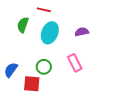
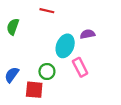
green semicircle: (23, 25) -> (13, 27), moved
cyan ellipse: (50, 33) -> (65, 46), moved

